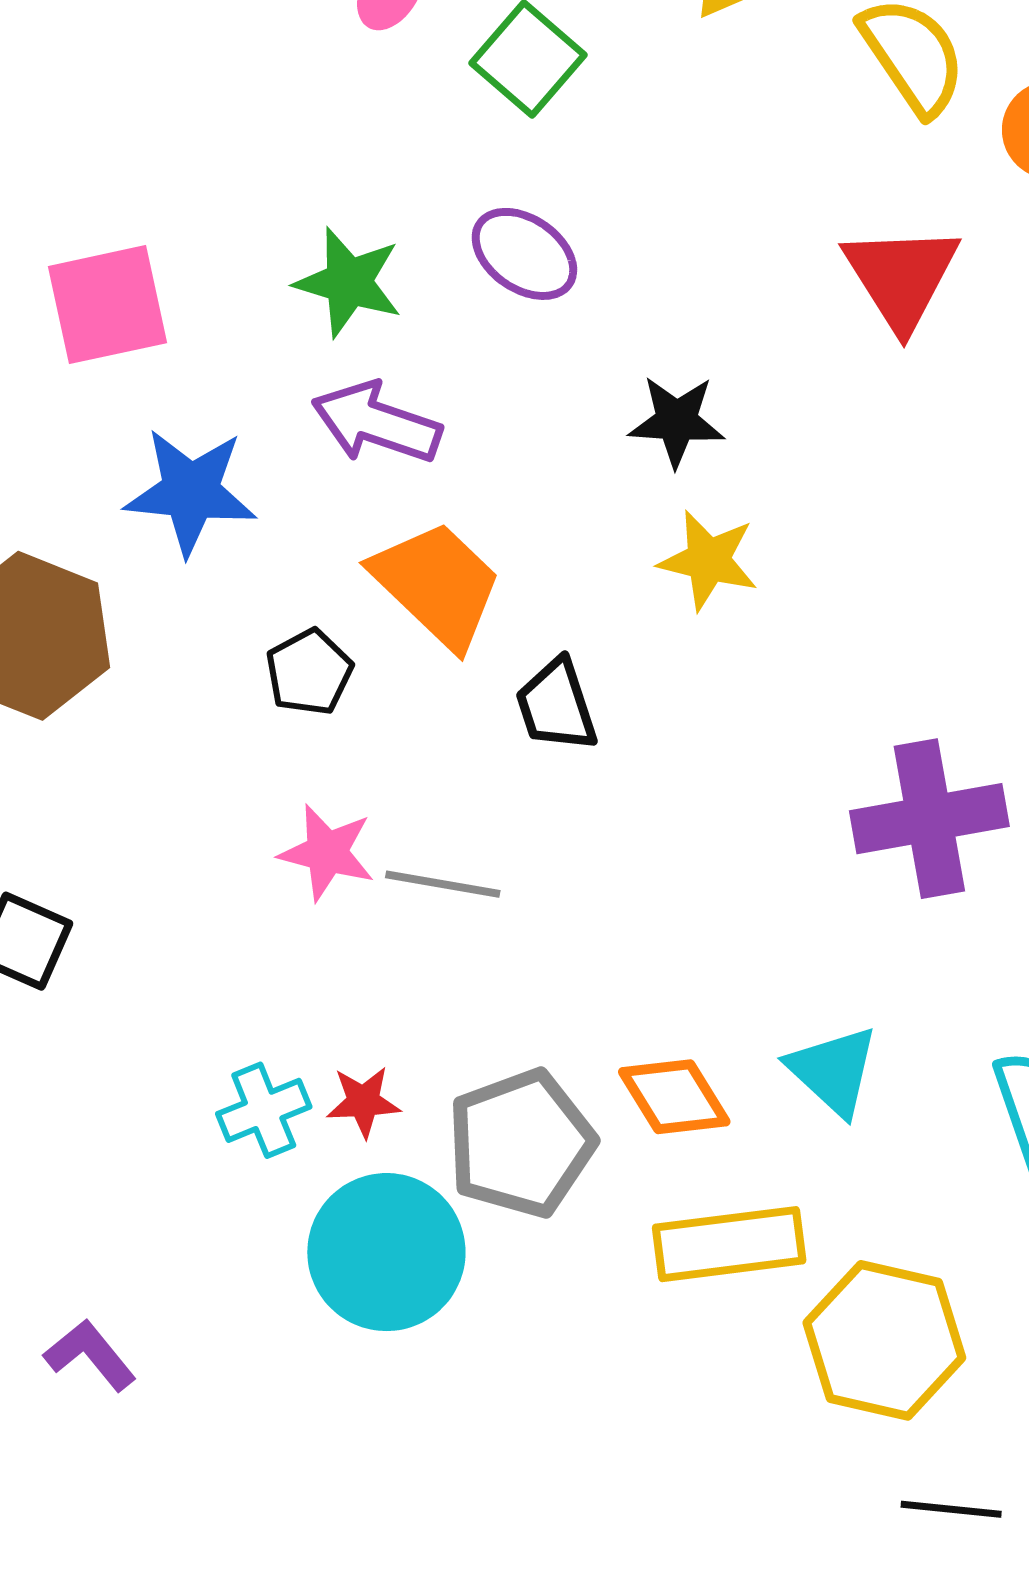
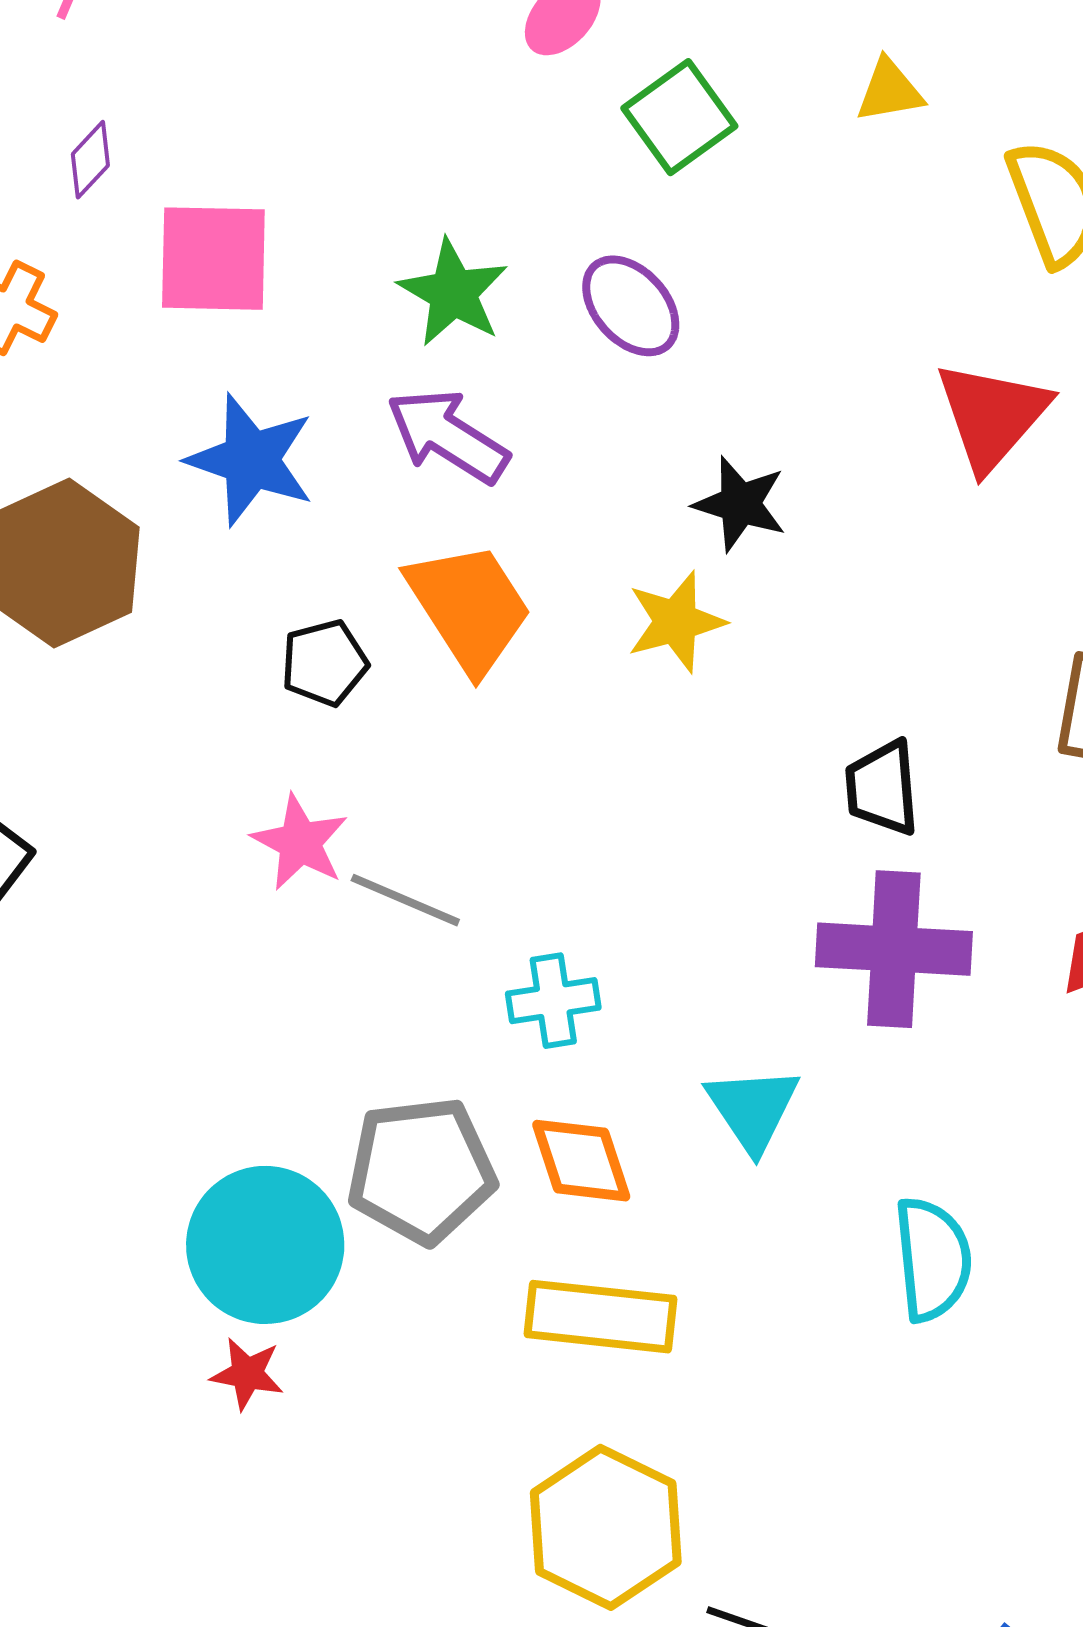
yellow star: (708, 560) -> (676, 622), moved, turned 30
black trapezoid: (556, 705) -> (882, 788), moved
cyan triangle: (833, 1071) -> (753, 1109), moved
red star: (363, 1102) -> (247, 1374), moved
cyan cross: (264, 1110) -> (553, 1001), moved
yellow hexagon: (884, 1340) -> (606, 1527), moved

